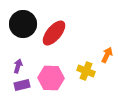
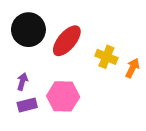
yellow cross: (86, 71) -> (106, 57), moved

